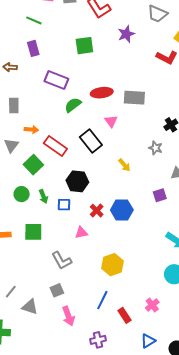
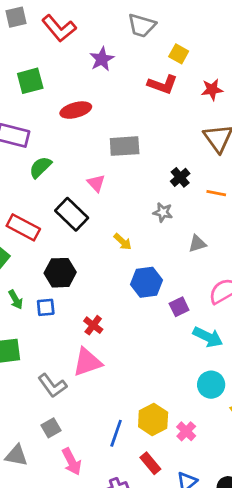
green square: (84, 46) -> (30, 81), moved
red ellipse: (102, 93) -> (76, 110), moved
purple square: (160, 195) -> (179, 307), moved
blue hexagon: (122, 210) -> (147, 282), moved
red cross: (97, 211) -> (93, 325), moved
pink triangle: (81, 233) -> (87, 362), moved, size x1.6
yellow hexagon: (113, 265) -> (153, 419), moved
red rectangle: (125, 315) -> (150, 463), moved

